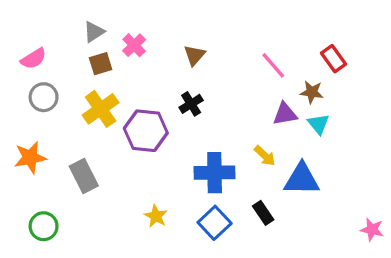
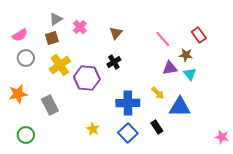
brown square: (101, 64) -> (52, 38), moved

